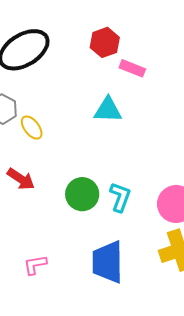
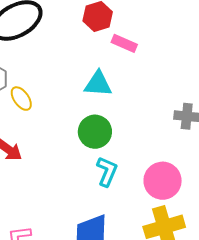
green circle: (82, 194) -> (95, 132), moved

